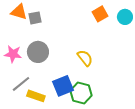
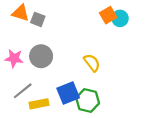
cyan circle: (125, 17) -> (120, 18), moved
gray square: (35, 18) -> (38, 19), turned 32
yellow rectangle: (36, 96) -> (39, 104), turned -30

